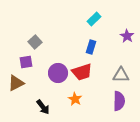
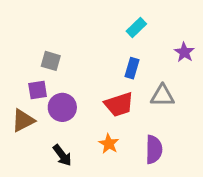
gray square: (35, 42) -> (51, 61), turned -32
purple circle: (58, 73) -> (62, 107), moved
gray triangle: (121, 75) -> (163, 96), moved
purple semicircle: (119, 101) -> (154, 150), moved

